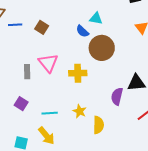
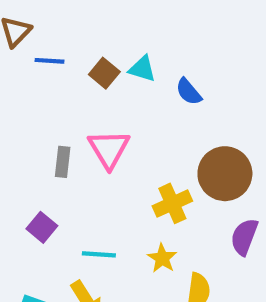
cyan triangle: (96, 18) -> (142, 69), moved
brown circle: (102, 48) -> (225, 174), moved
yellow cross: (78, 73) -> (172, 203), moved, turned -30

